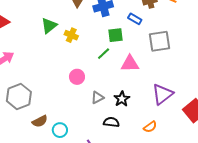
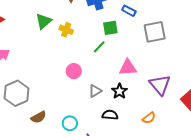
pink triangle: (130, 64) -> (128, 68), moved
purple triangle: (163, 94) -> (160, 85), turned -30
cyan circle: (60, 130) -> (70, 123), moved

